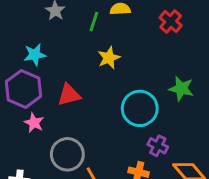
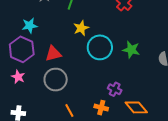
cyan circle: (140, 108) -> (100, 47), moved
pink star: (34, 123) -> (18, 77), moved
gray circle: (67, 154) -> (56, 80), moved

